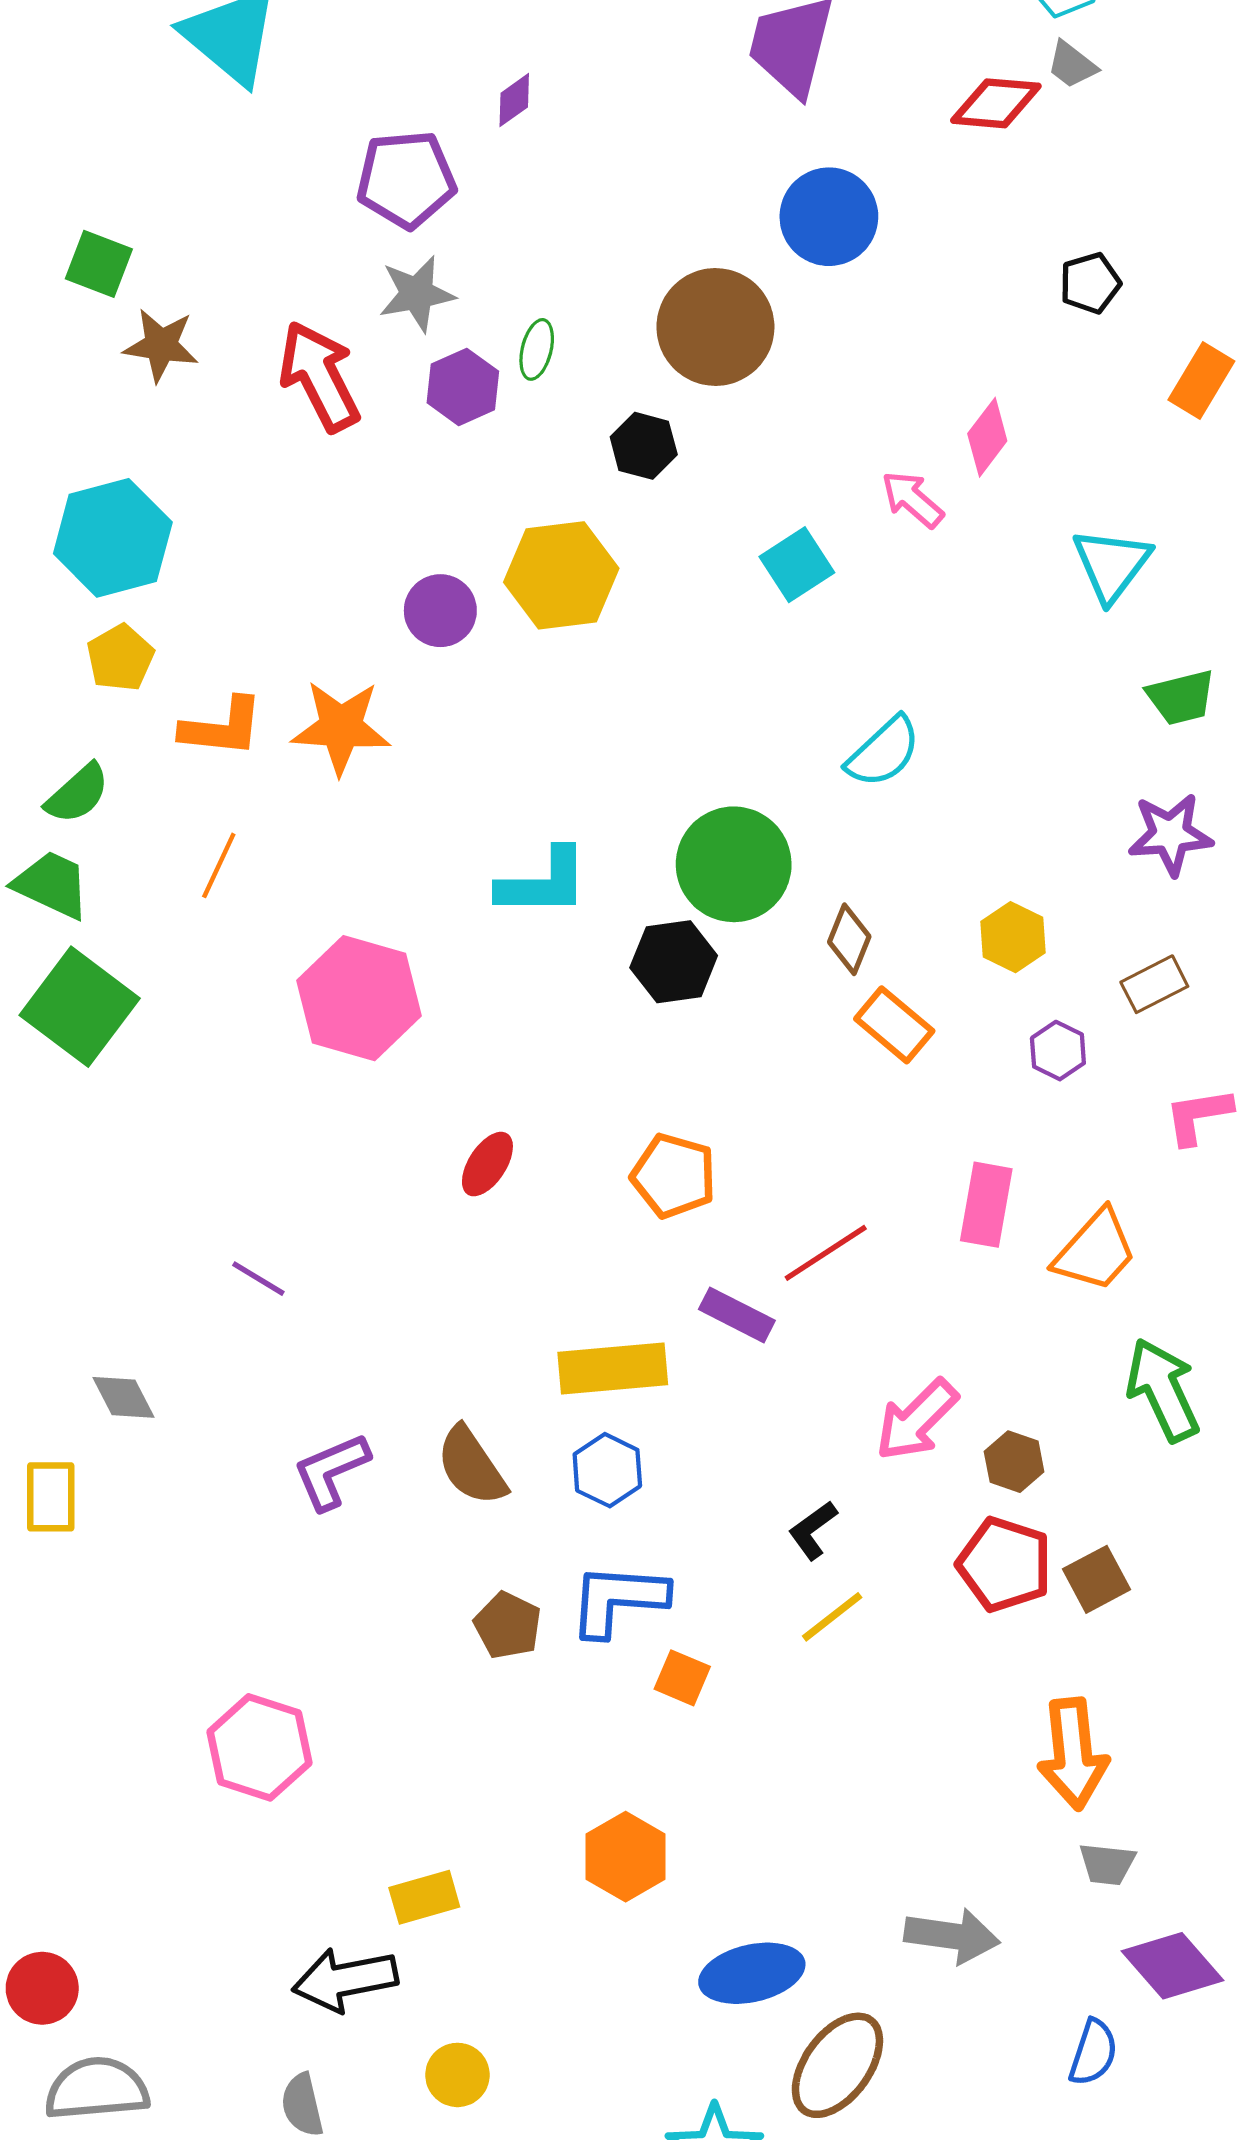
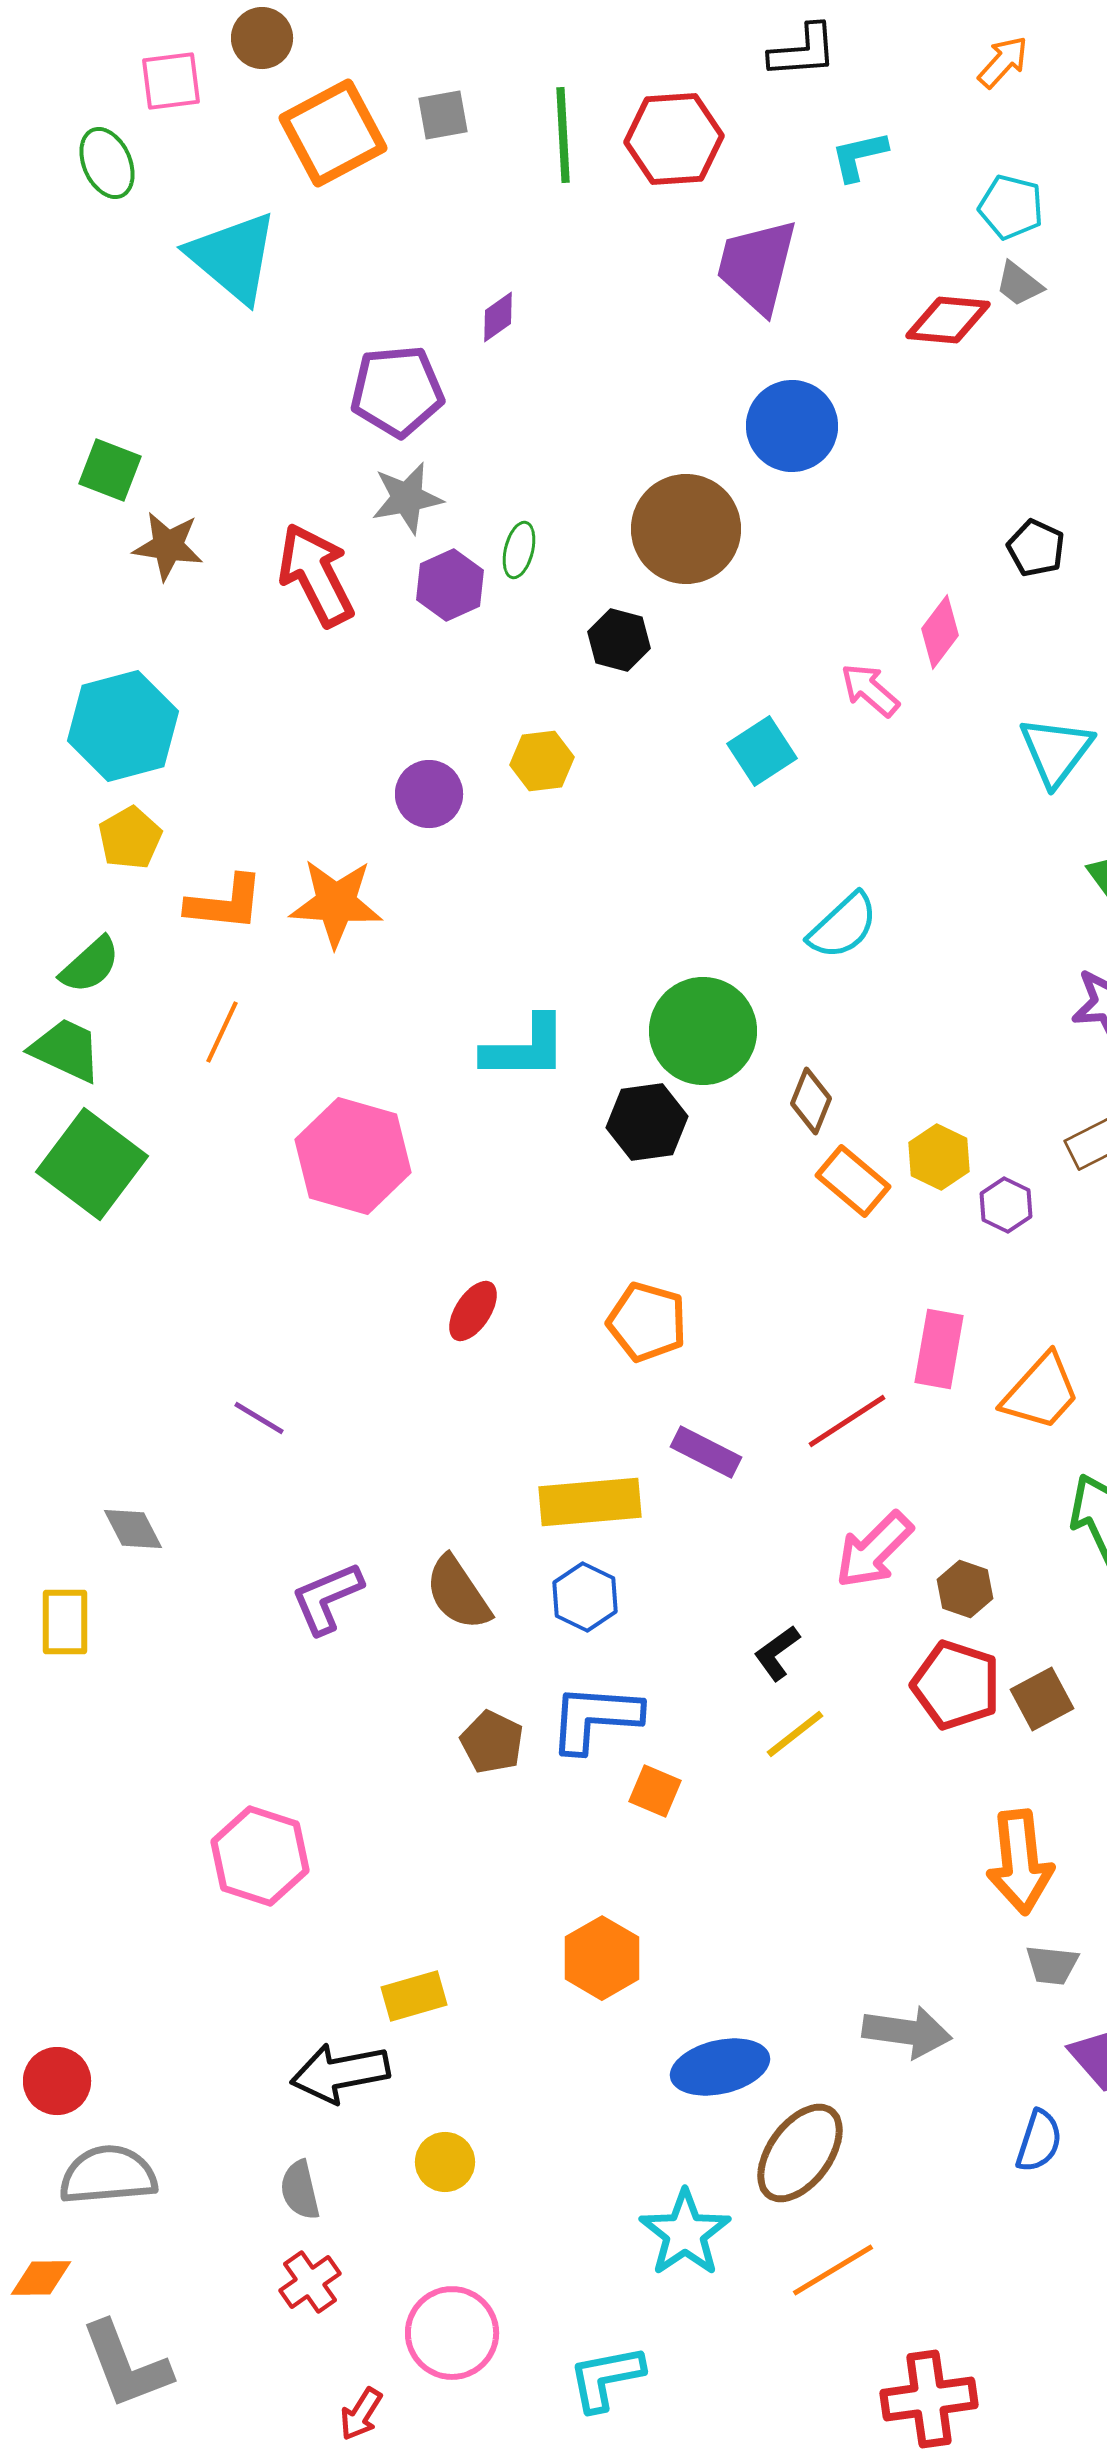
black pentagon: (1090, 283) -> (1036, 548), moved, turned -30
yellow hexagon: (561, 575) -> (542, 761), size x0.6
yellow hexagon: (1013, 937) -> (939, 1157), moved
red line: (826, 1253) -> (847, 1421), moved

